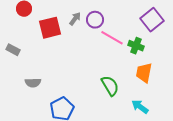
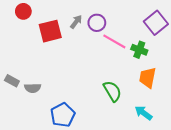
gray rectangle: (13, 50) -> (12, 81), moved

